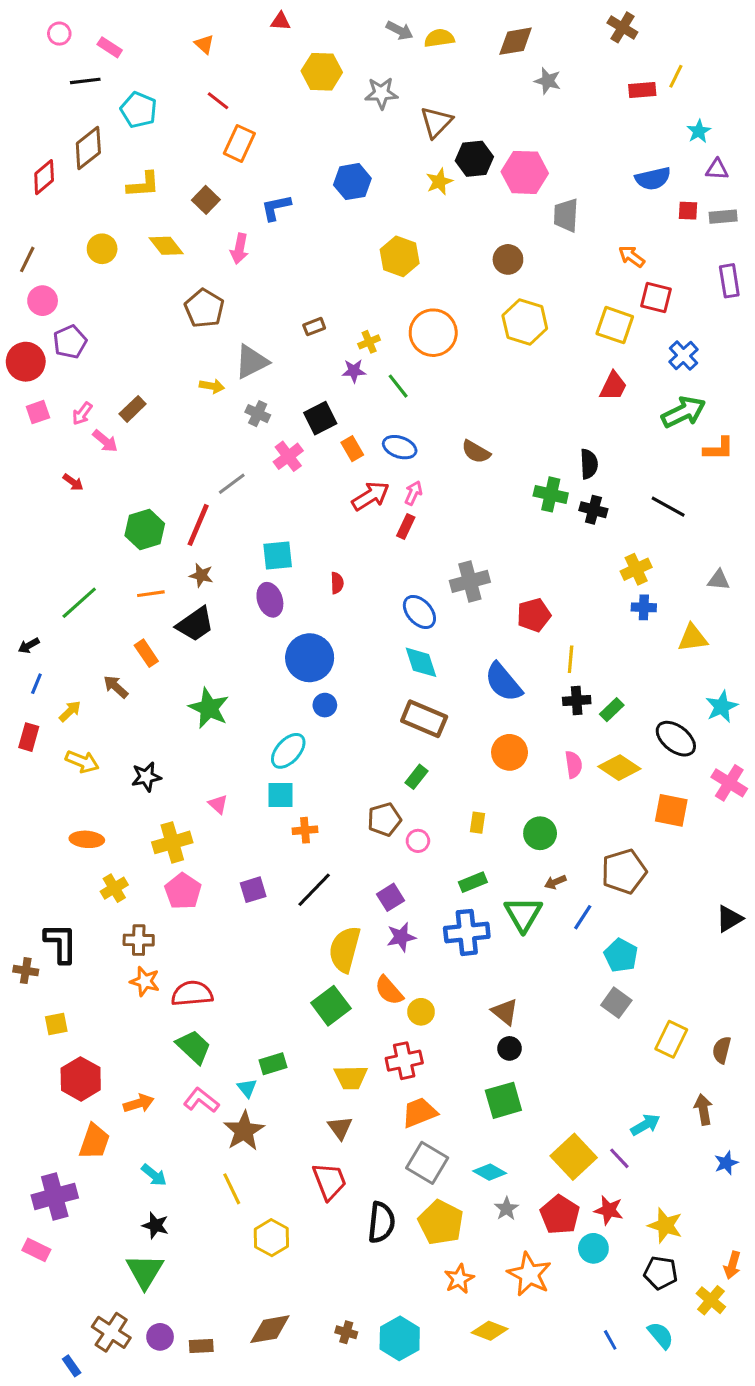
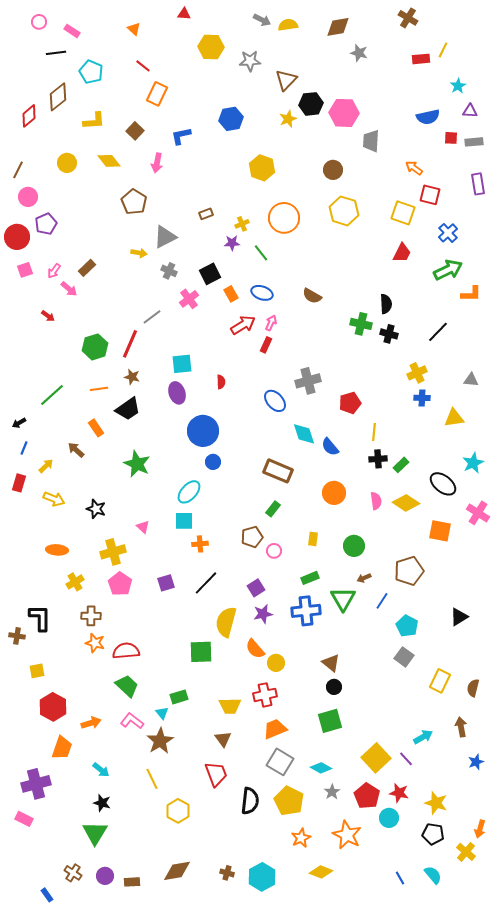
black line: (668, 507) -> (438, 332), turned -75
cyan diamond: (421, 662) -> (304, 434), moved
blue semicircle: (503, 682) -> (330, 447), size x0.7
black star: (146, 777) -> (96, 509), turned 30
black triangle: (729, 919) -> (459, 617), moved
green square: (331, 1006) -> (201, 652), moved, turned 35
brown cross: (111, 1332) -> (73, 873), size x0.7

